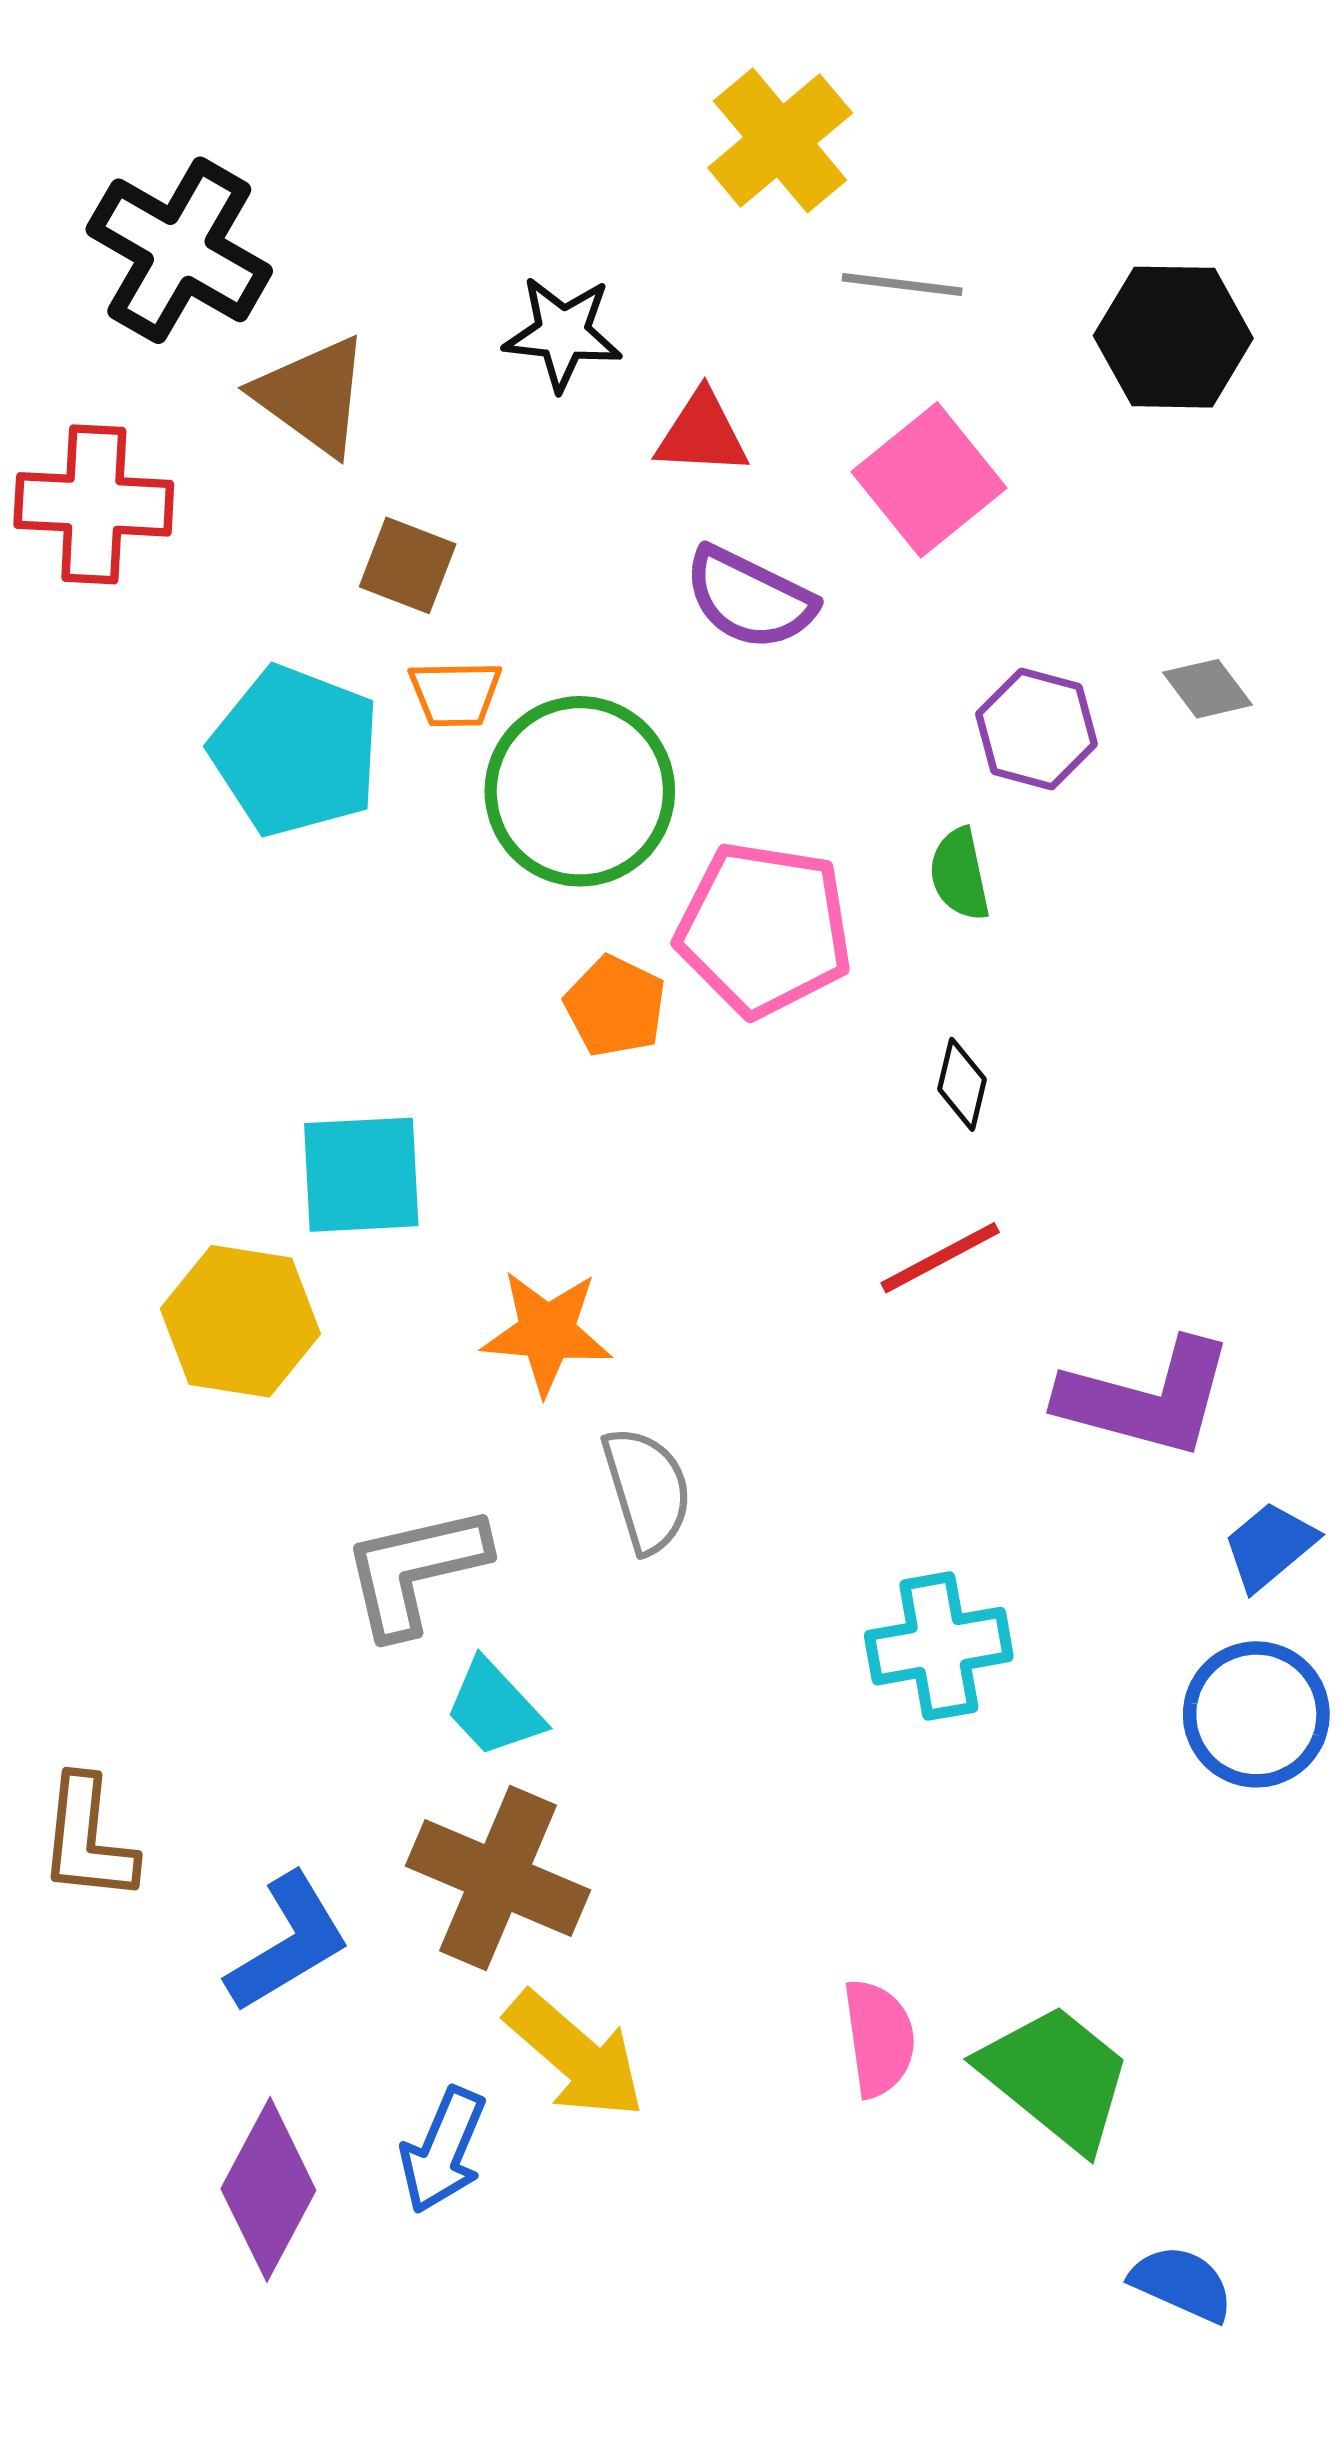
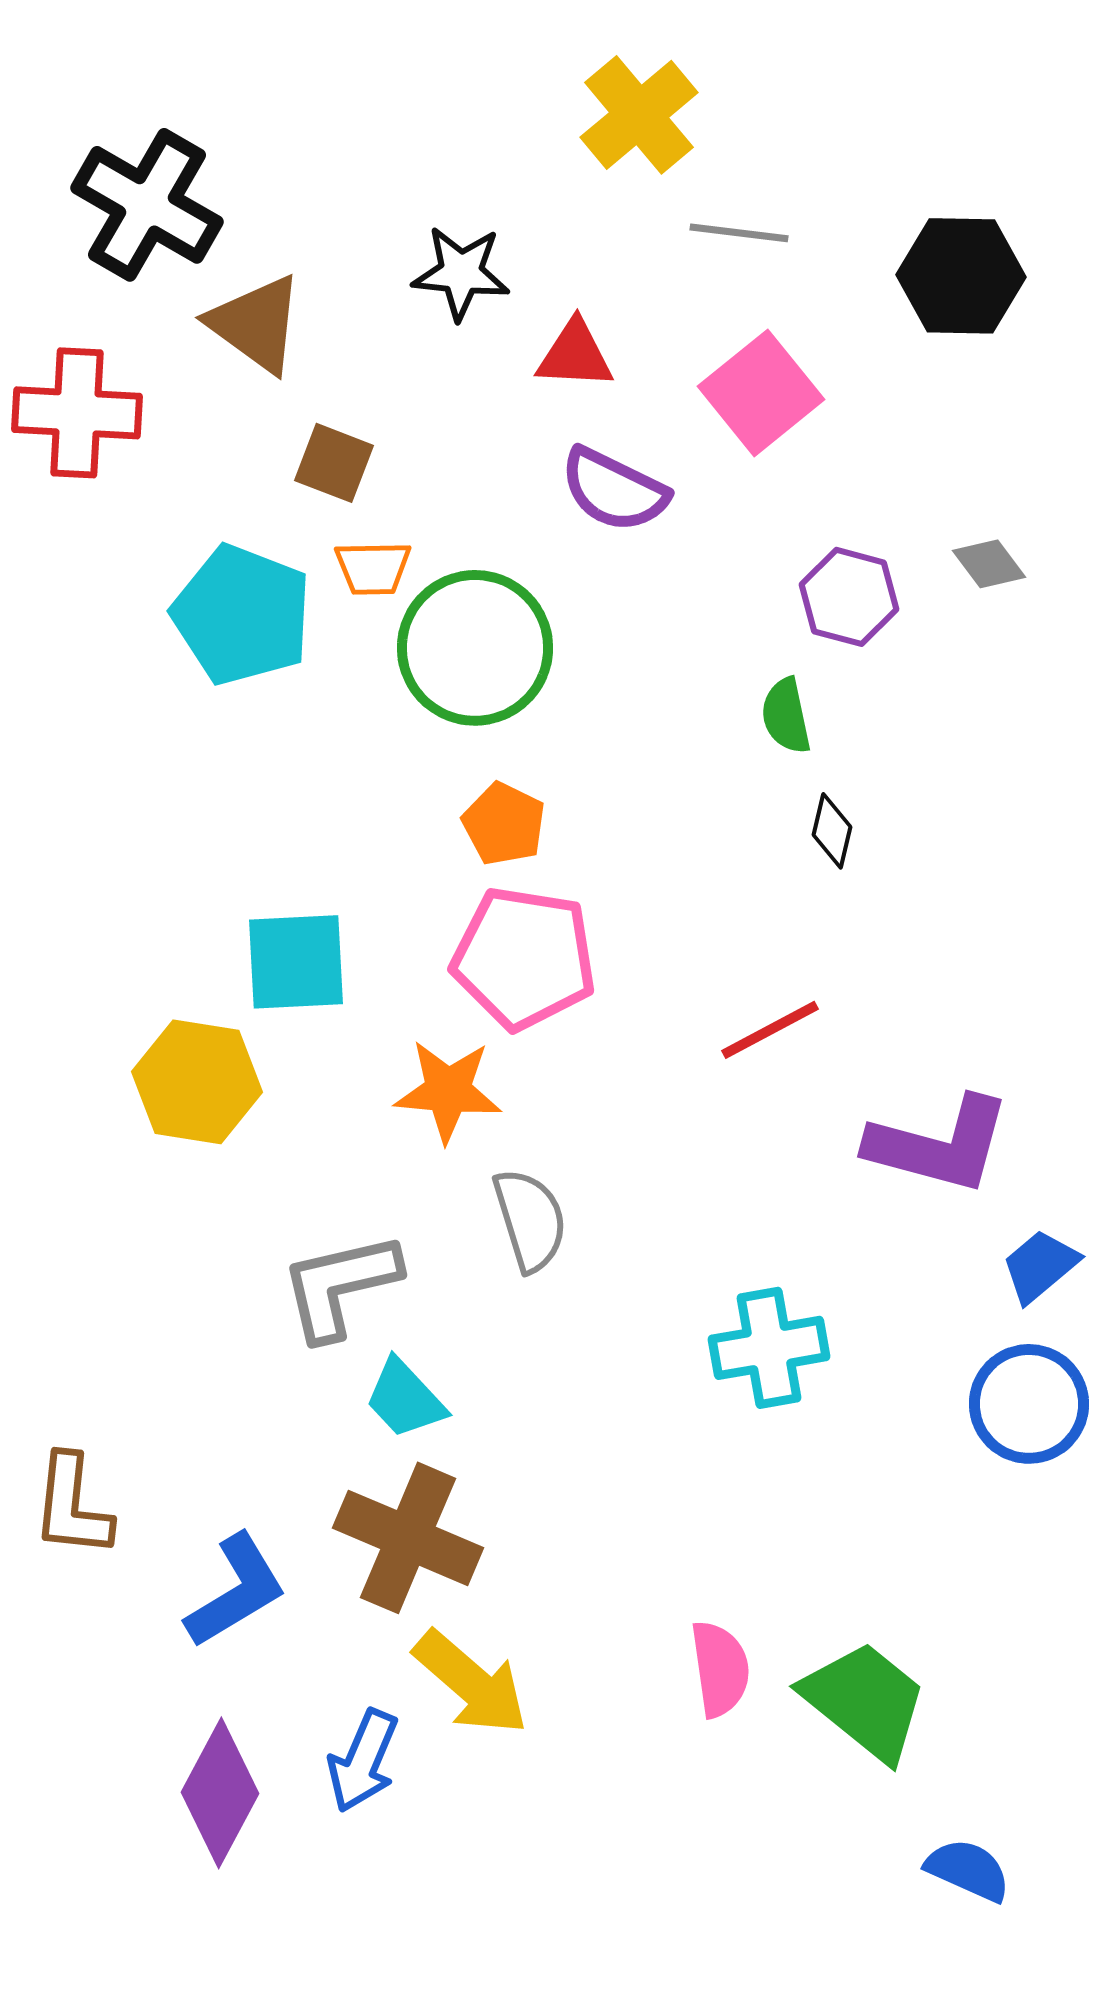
pink pentagon: (764, 929) -> (524, 958), moved
black diamond: (962, 1084) -> (832, 831), moved

